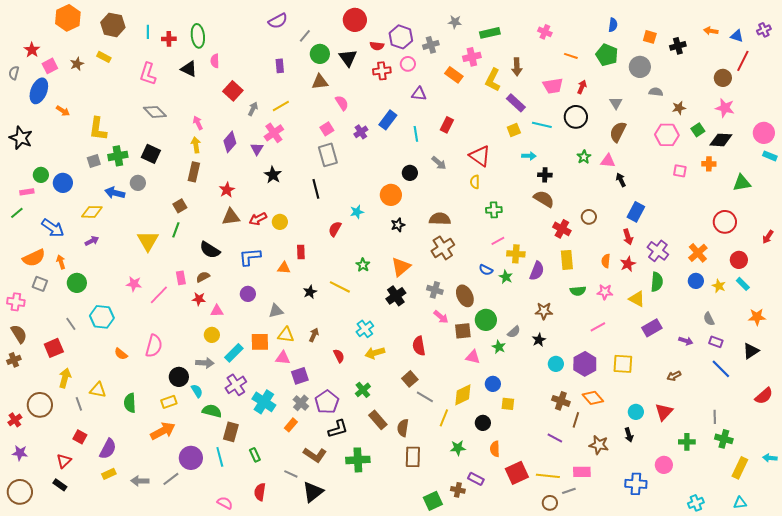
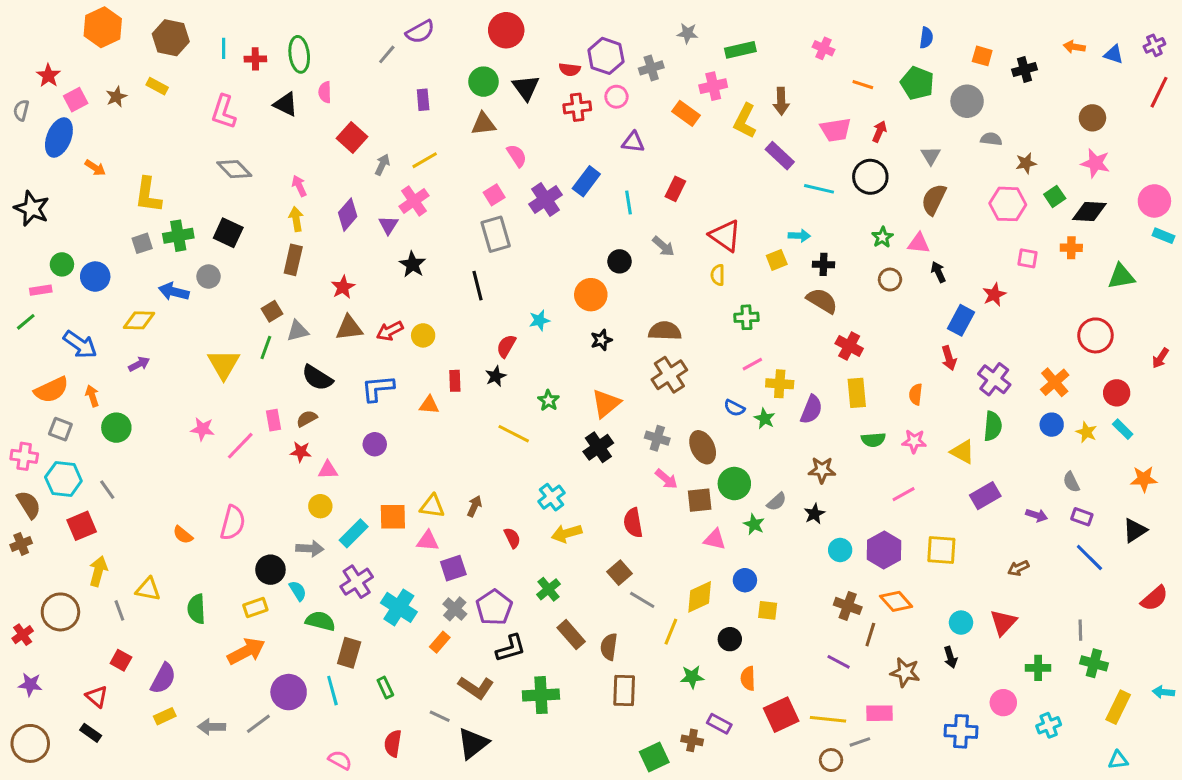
red circle: (355, 20) -> (506, 30), moved
gray line: (305, 36) -> (387, 54), moved
red line: (743, 61) -> (1159, 92), moved
yellow square: (514, 130) -> (777, 260), moved
purple cross: (361, 132) -> (545, 199), size x1.5
brown circle: (589, 217) -> (890, 280), moved
red star: (628, 264) -> (994, 295), moved
black star: (310, 292) -> (496, 376), moved
gray triangle: (276, 311) -> (298, 331), moved
cyan hexagon: (102, 317) -> (63, 479), moved
red triangle: (64, 461) -> (97, 697), turned -35
cyan cross: (696, 503) -> (1049, 725), moved

